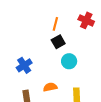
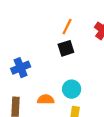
cyan circle: (69, 61) -> (72, 89), moved

